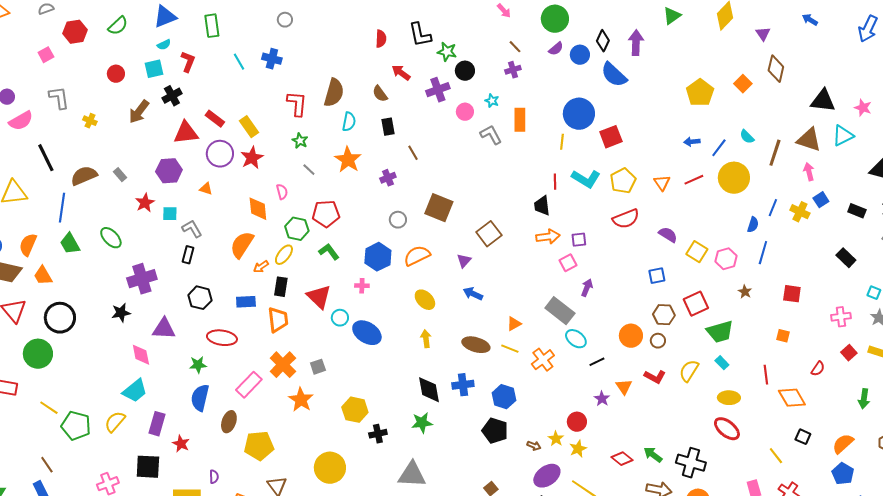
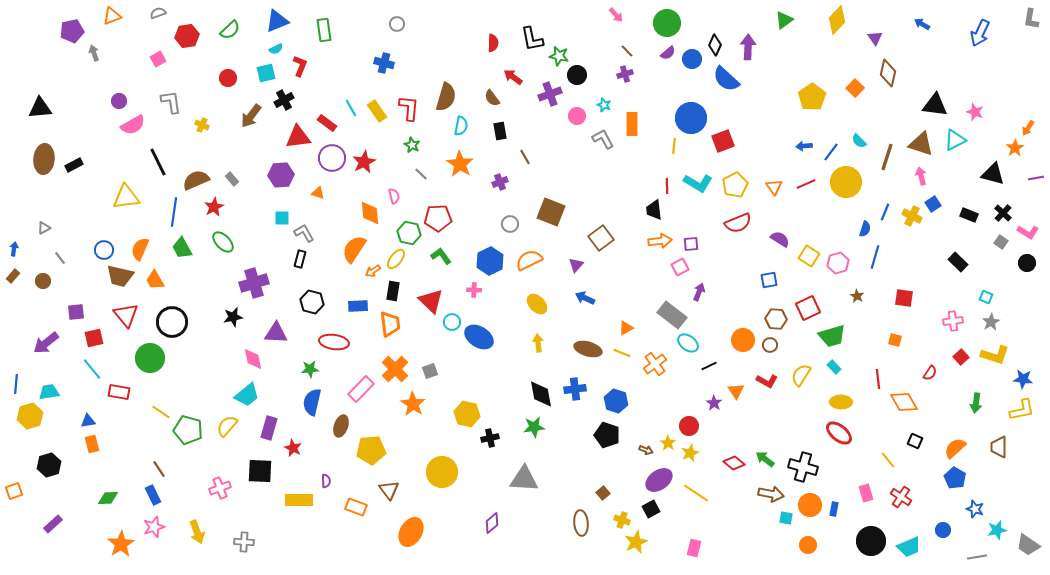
cyan line: (239, 62) -> (351, 108), moved
yellow rectangle: (249, 127) -> (377, 111), moved
red star: (145, 203) -> (214, 207), moved

